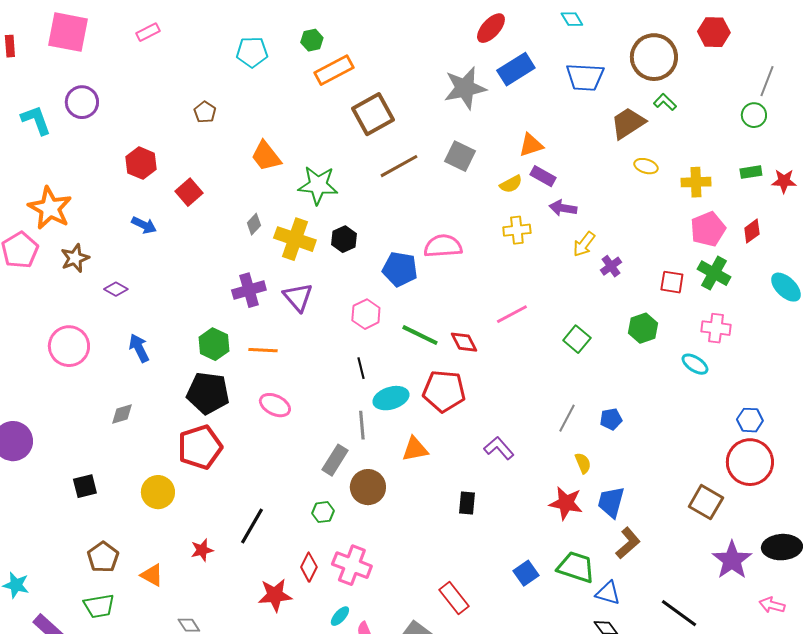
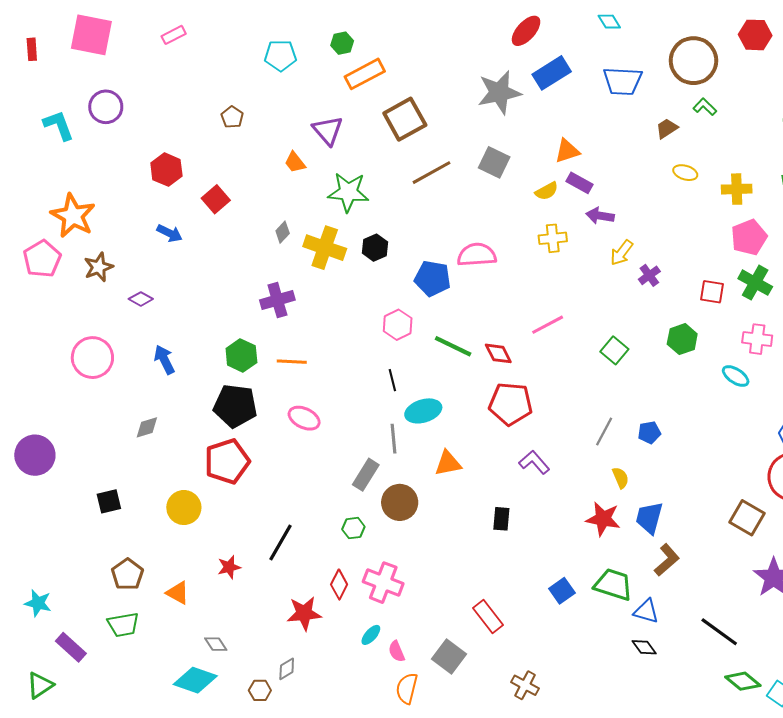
brown trapezoid: (628, 123) -> (667, 128), size x0.6
orange trapezoid: (266, 156) -> (295, 162), size x0.7
purple triangle: (298, 297) -> (328, 130), moved
red pentagon: (444, 391) -> (511, 404), moved

